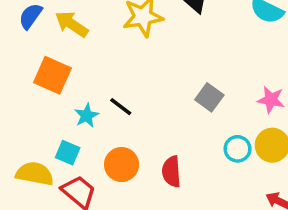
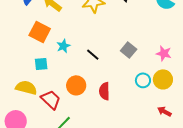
black line: (121, 107) -> (93, 55), moved
cyan star: (87, 116) -> (63, 46), moved
cyan square: (68, 153) -> (41, 64), moved, turned -32

